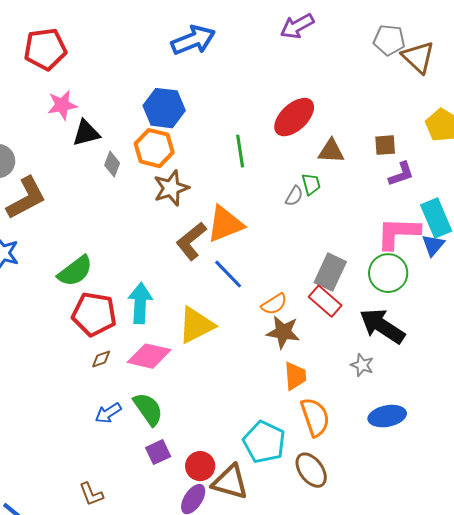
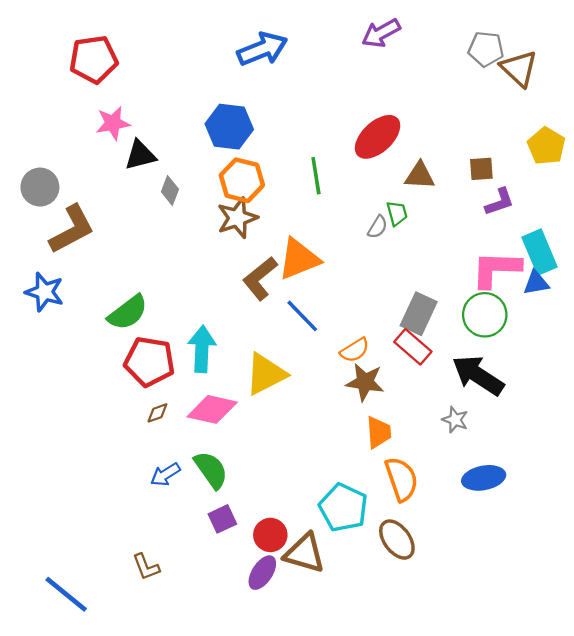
orange hexagon: (154, 148) -> (242, 180), moved
blue triangle: (433, 245) -> (536, 283), turned 40

